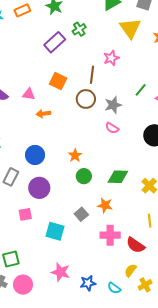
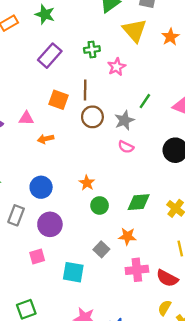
green cross: (79, 29) -> (92, 49), moved, turned 32
brown line: (92, 75) -> (85, 90), moved
green line: (141, 90) -> (145, 101), moved

